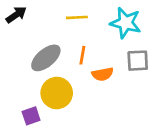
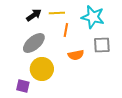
black arrow: (16, 15) -> (34, 15), moved
orange line: (82, 55) -> (66, 30), moved
purple square: (31, 116) -> (23, 86), turned 32

